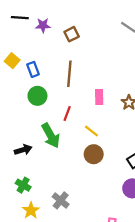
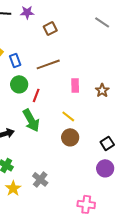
purple star: (43, 25) -> (27, 12), moved
brown line: (69, 74) -> (48, 64), turned 65
red line: (67, 113) -> (36, 95), moved

